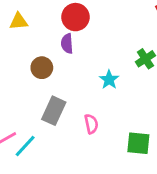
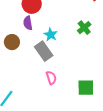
cyan star: (109, 80) -> (51, 35), moved
gray rectangle: (54, 111) -> (44, 51), moved, turned -54

